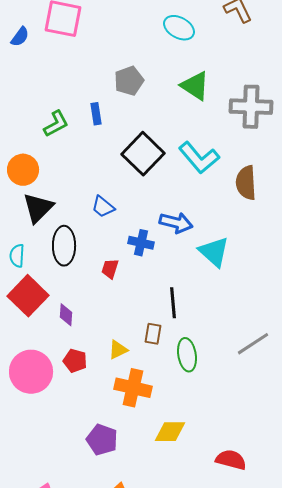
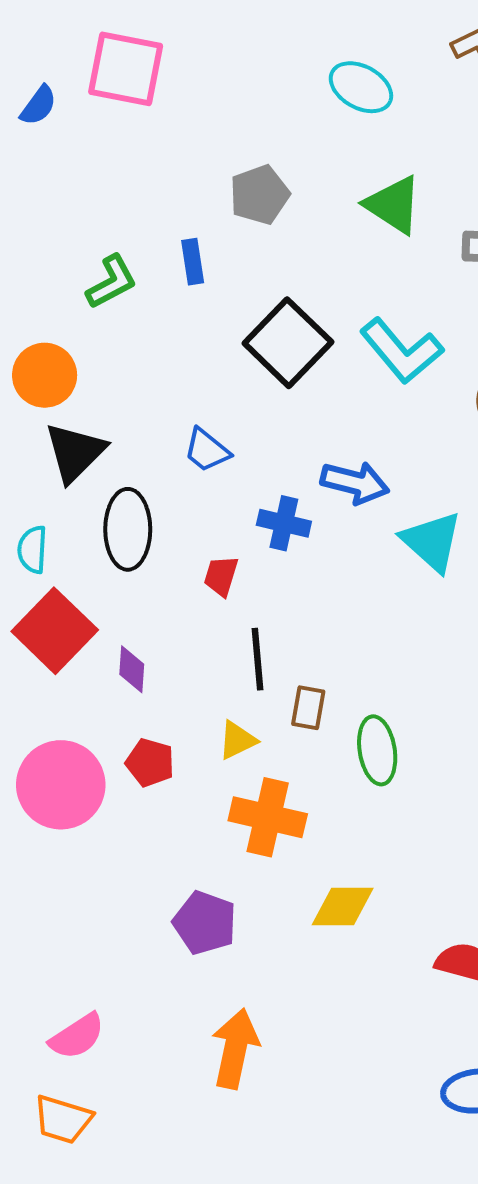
black line: (173, 303) -> (258, 659), moved

